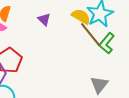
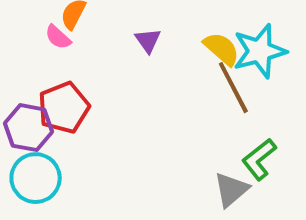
green L-shape: (107, 43) -> (259, 159), moved

